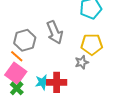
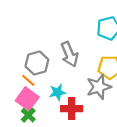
gray star: (82, 62) -> (99, 87), size x1.6
cyan star: (43, 82) -> (58, 92), moved

